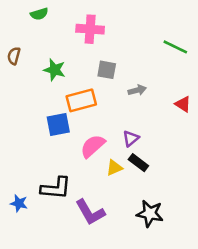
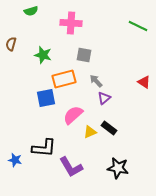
green line: (175, 47) -> (138, 26), moved
gray arrow: (137, 90) -> (96, 81), moved, turned -120
purple triangle: (131, 138) -> (104, 98), moved

